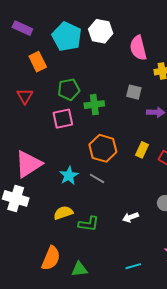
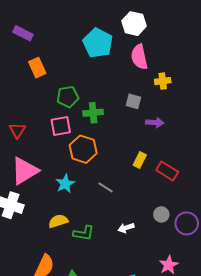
white hexagon: (101, 31) -> (134, 24), moved
cyan pentagon: (67, 37) -> (98, 43), moved
red triangle: (25, 96) -> (17, 130), moved
orange hexagon: (103, 148) -> (83, 149), moved
gray line: (97, 178) -> (106, 187), moved

